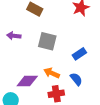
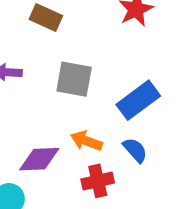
blue rectangle: (79, 54) -> (138, 100), size x1.5

